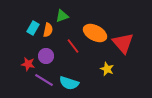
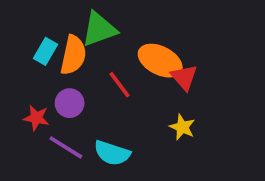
green triangle: (62, 16) -> (99, 29), size x1.5
orange semicircle: (48, 30) -> (73, 55), size x1.5
red triangle: (123, 43) -> (184, 77), moved, size x0.7

